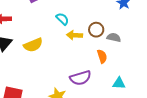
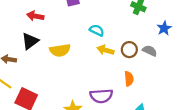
cyan semicircle: (62, 19) -> (97, 30), turned -32
gray semicircle: (114, 37) -> (150, 51), moved

